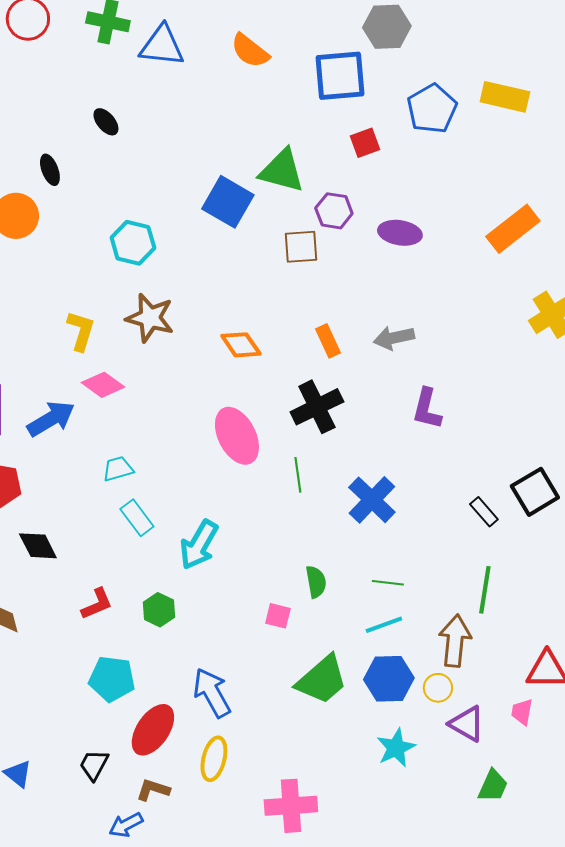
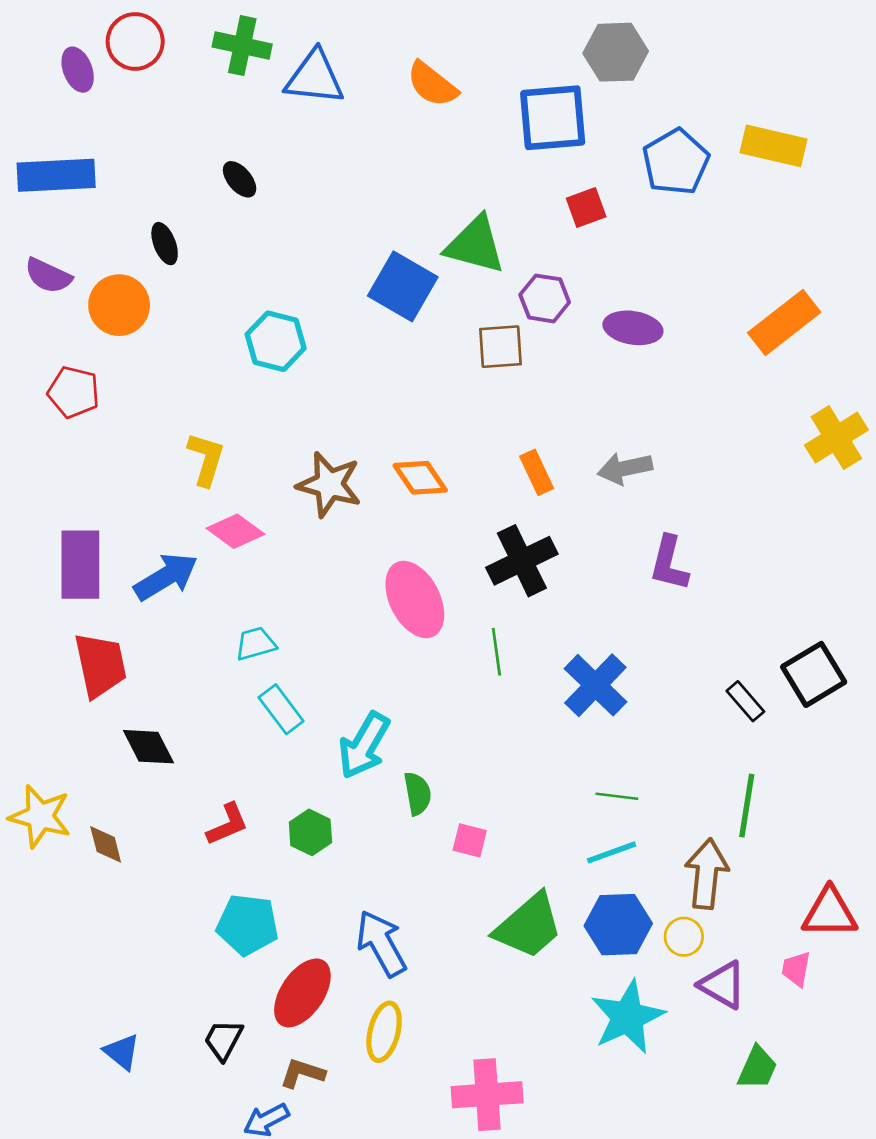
brown star: (150, 318) -> (329, 484), moved
green semicircle: (316, 582) -> (418, 794), moved
cyan star: (396, 748) -> (628, 1017), size x1.4

